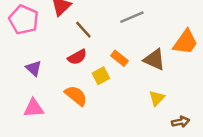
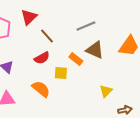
brown triangle: (154, 60) -> (95, 50), moved
yellow square: (101, 76) -> (61, 73), turned 32

